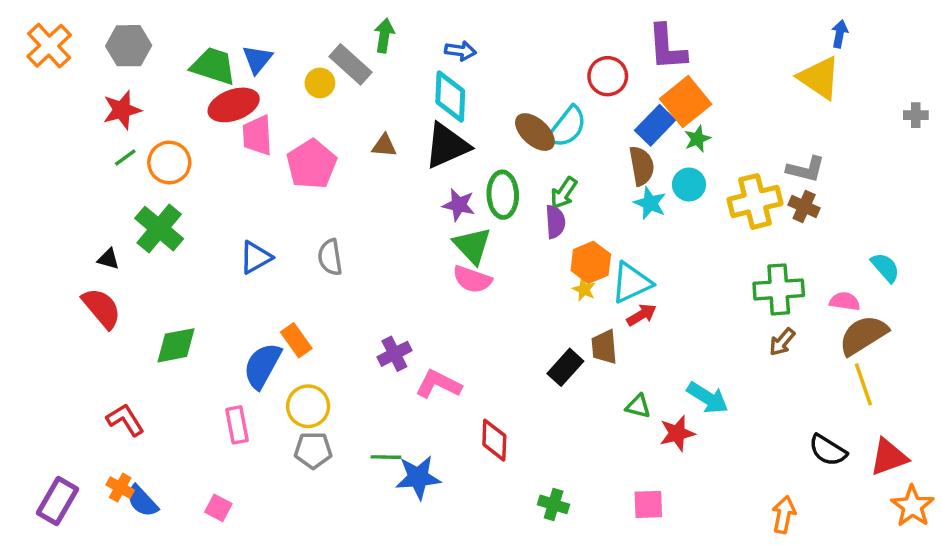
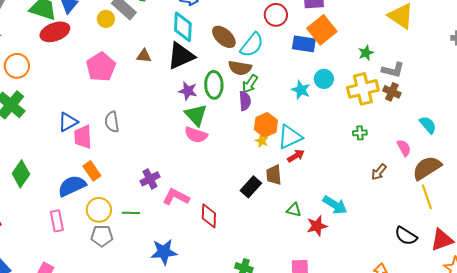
blue rectangle: (655, 125) -> (304, 44), turned 55
brown ellipse: (535, 132) -> (224, 37), moved
pink trapezoid: (257, 135) -> (83, 137), moved
green star: (697, 139) -> (366, 53), moved
brown semicircle: (642, 166) -> (240, 68), moved, turned 110
cyan semicircle: (885, 267) -> (428, 125), moved
green cross: (779, 289) -> (360, 133), moved, size x0.5
pink semicircle: (845, 301) -> (404, 148), moved, turned 54
green diamond: (176, 345) -> (21, 174), turned -44
blue semicircle: (262, 366) -> (72, 186), turned 36
red diamond: (494, 440) -> (209, 216), moved
green line: (386, 457) -> (131, 213), moved

